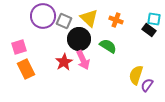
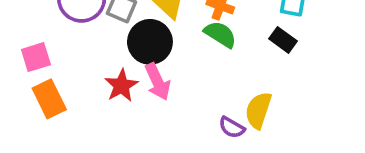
black rectangle: (149, 30) -> (283, 40), moved
green semicircle: (108, 46) -> (220, 34), moved
purple semicircle: (147, 85) -> (232, 127), moved, turned -96

